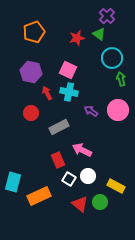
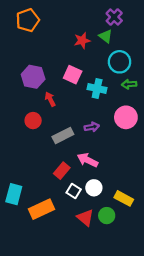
orange pentagon: (34, 32) -> (28, 20), moved
green arrow: (121, 79) -> (129, 84), turned -80
cyan cross: (69, 92) -> (97, 89), moved
purple arrow: (91, 111) -> (92, 127), moved, turned 136
red rectangle: (58, 160) -> (62, 171), turned 63

